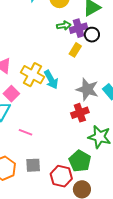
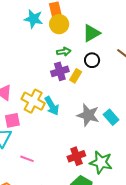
purple cross: (79, 28) -> (60, 71), moved
pink square: (11, 94) -> (12, 120), turned 35
red cross: (80, 113) -> (76, 156), moved

